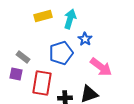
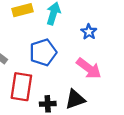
blue star: (85, 39) -> (89, 32), moved

